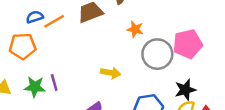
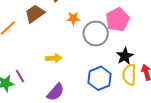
yellow arrow: (111, 73) -> (54, 58), moved

